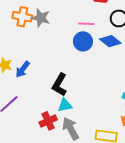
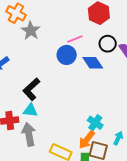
gray star: (41, 18) -> (31, 31), moved
pink line: (86, 24) -> (75, 39), turned -42

